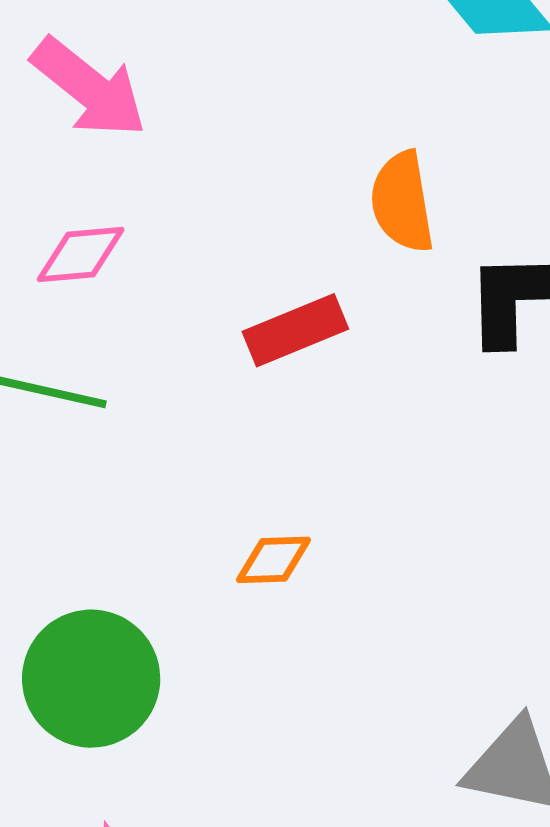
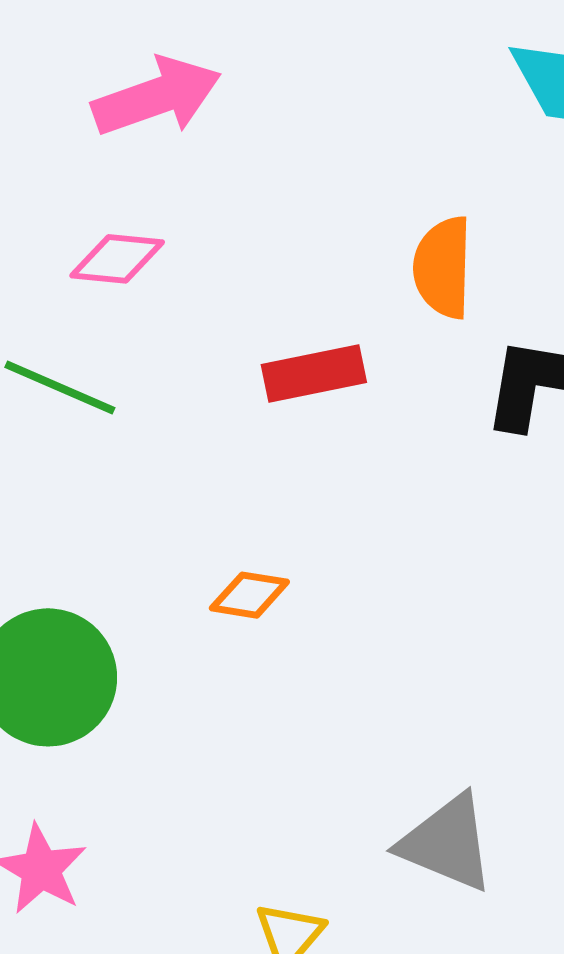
pink arrow: (89, 88) -> (157, 97), turned -69

